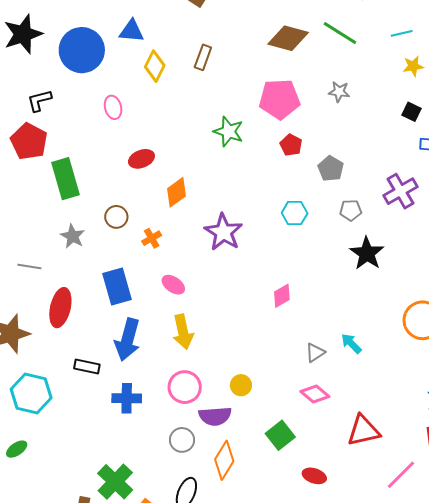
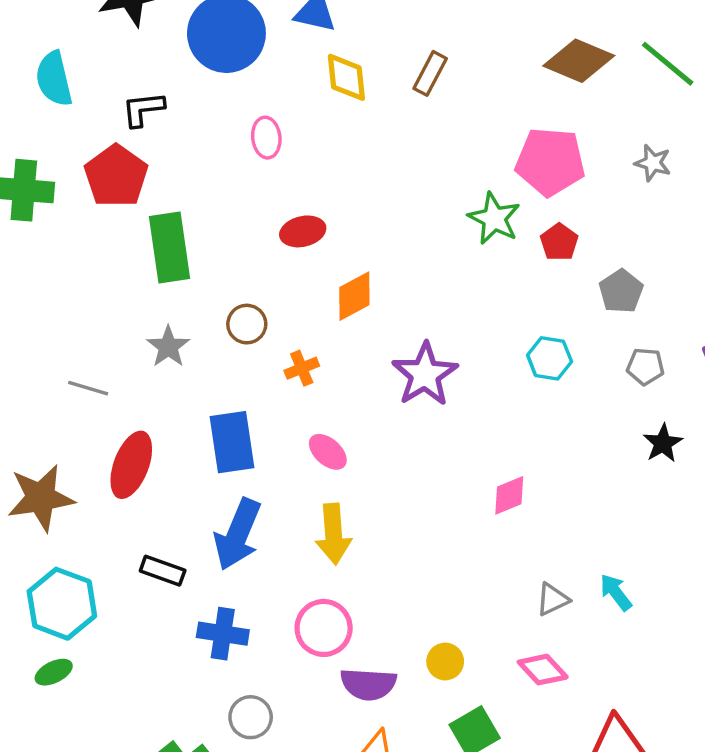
yellow diamond: (155, 66) -> (346, 77), turned -40
green star: (229, 131) -> (494, 218), moved
black star: (367, 253) -> (663, 443), size x0.7
yellow circle: (241, 385) -> (445, 662), moved
gray circle: (182, 440) -> (251, 717), moved
green ellipse: (17, 449) -> (54, 672), moved

